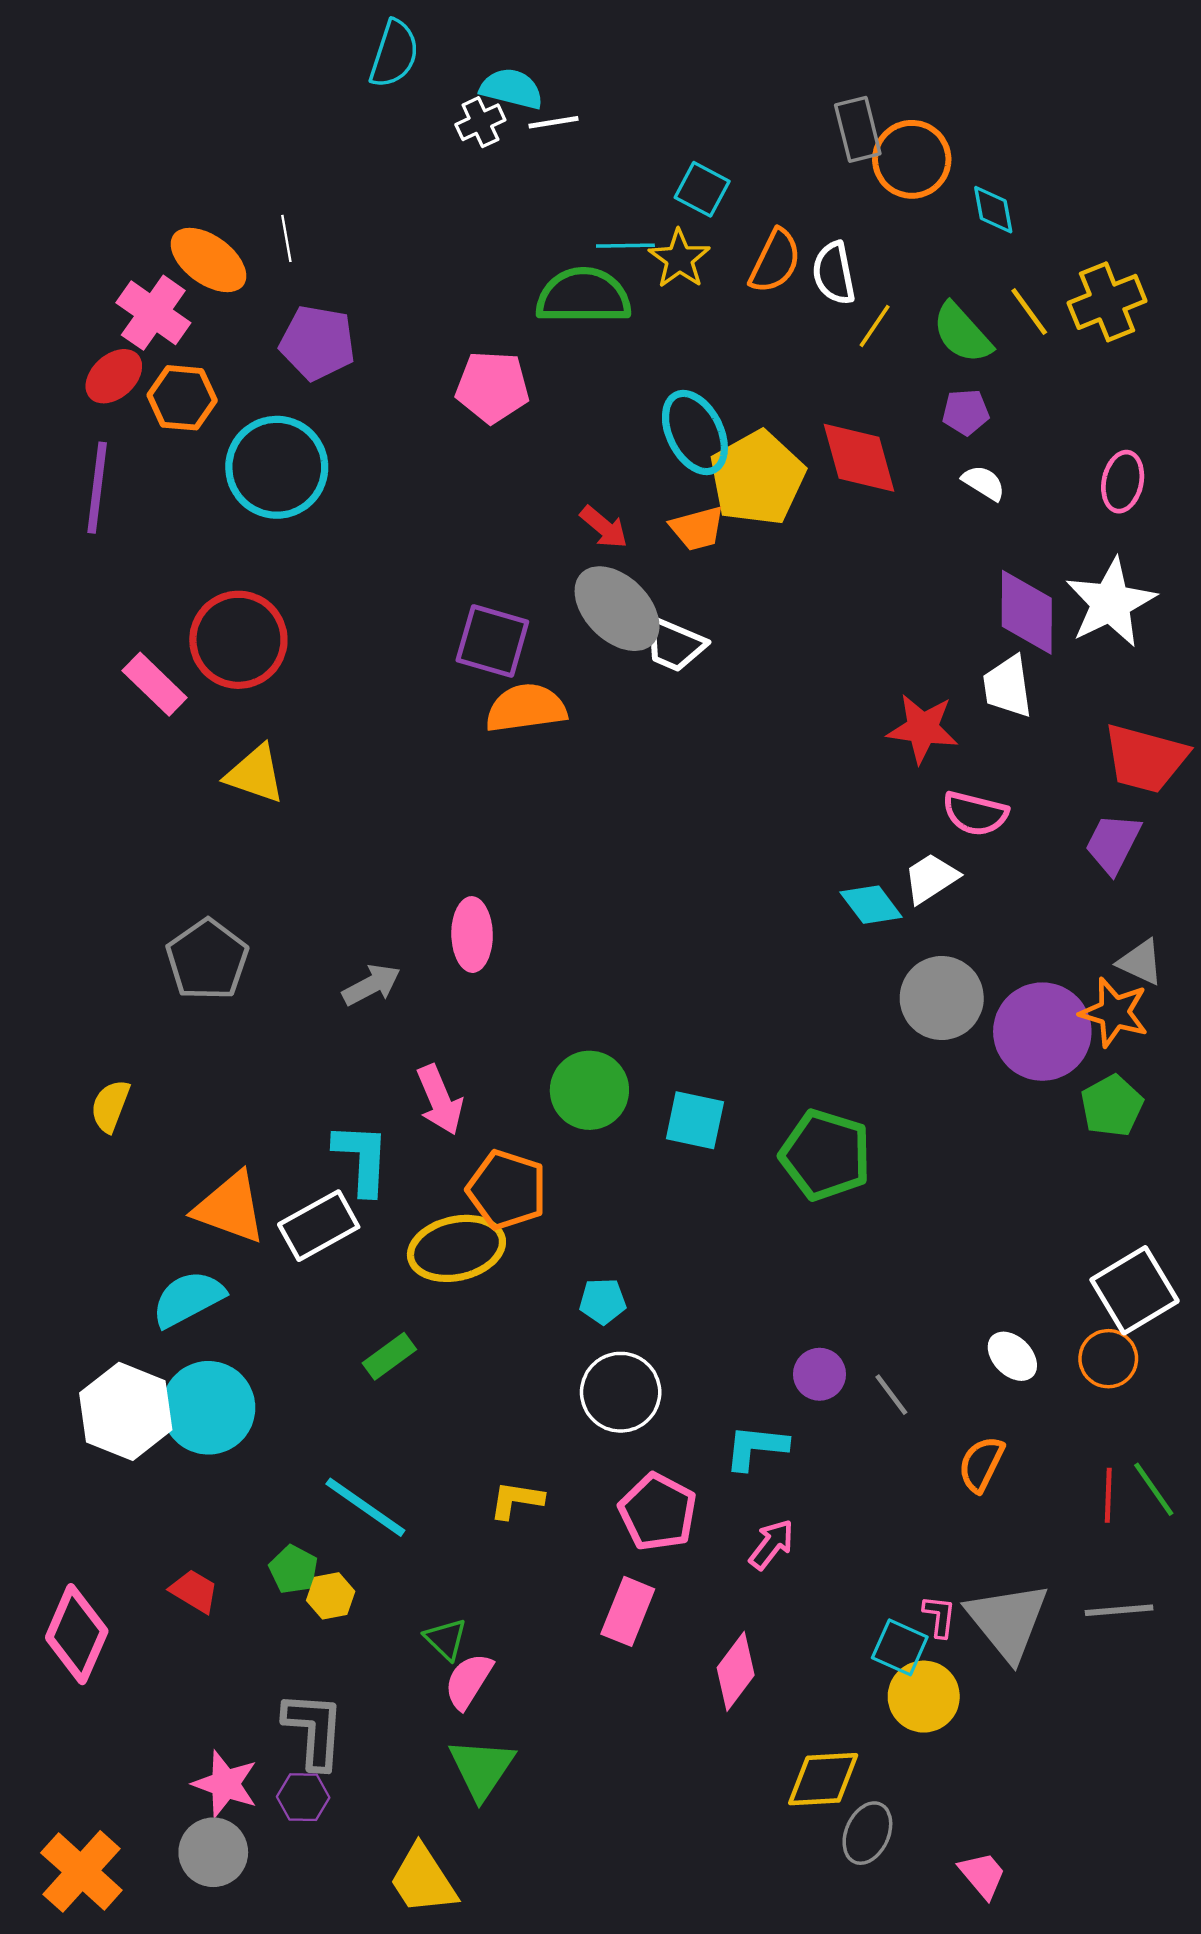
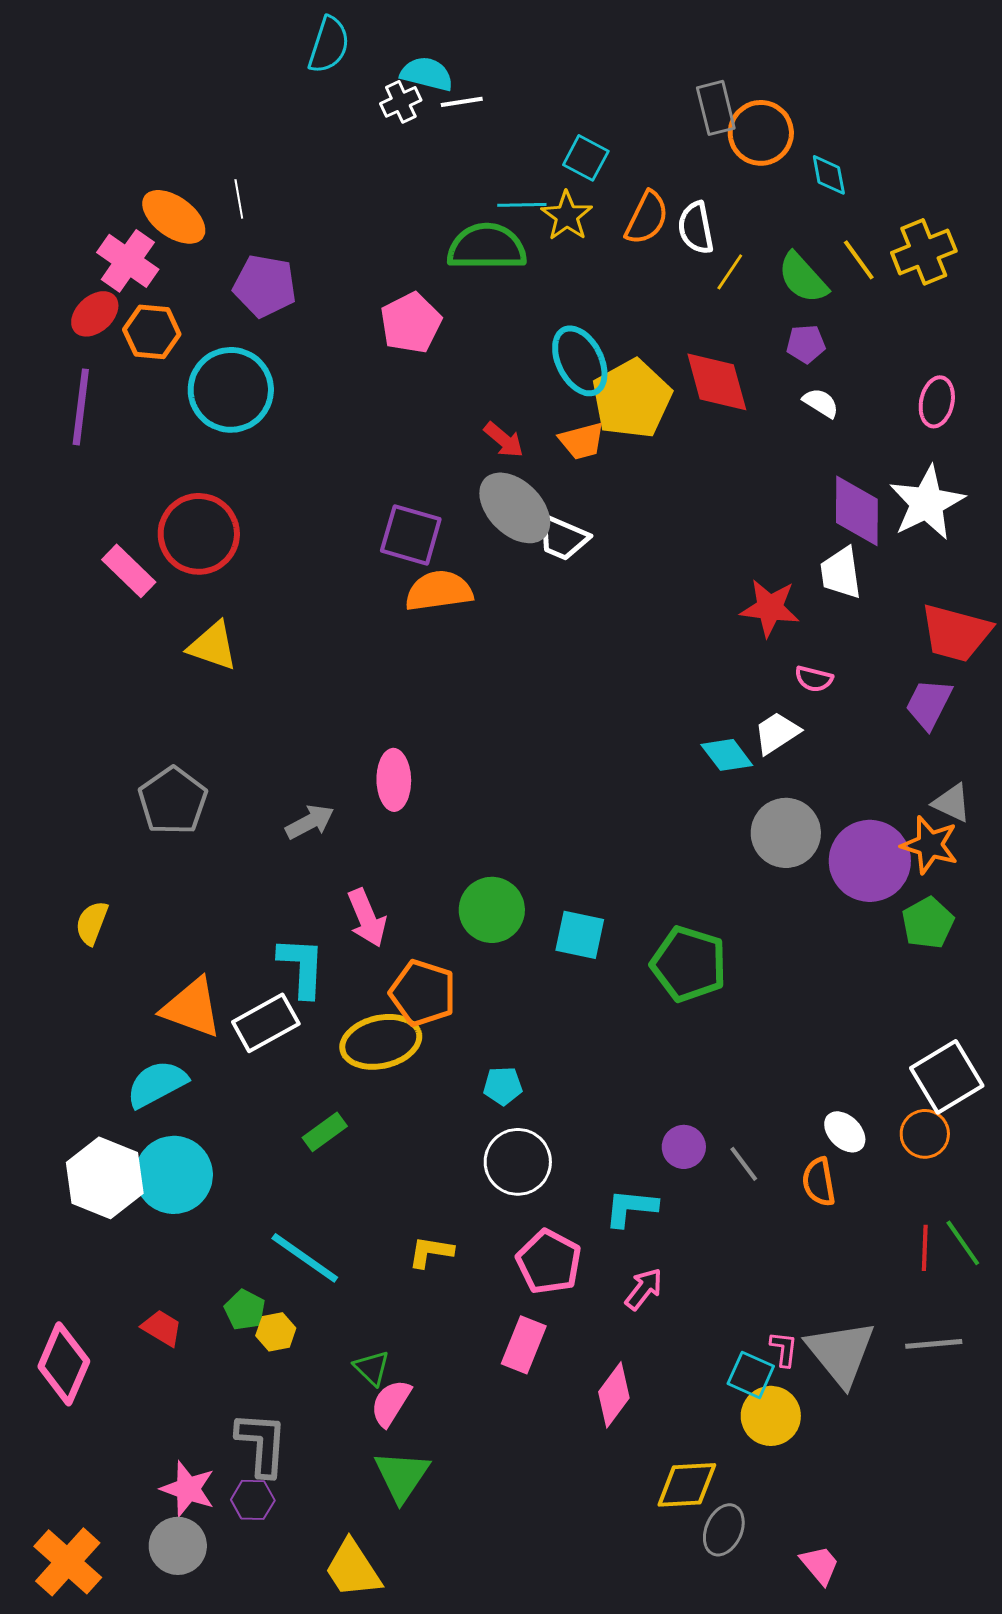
pink pentagon: (492, 387) -> (411, 323), turned -30
pink semicircle: (975, 814) -> (814, 679), size x0.7
orange semicircle: (981, 1464) -> (819, 1182), moved, turned -36

